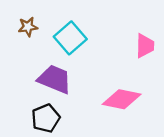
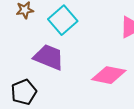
black pentagon: (46, 118) -> (24, 92), moved

